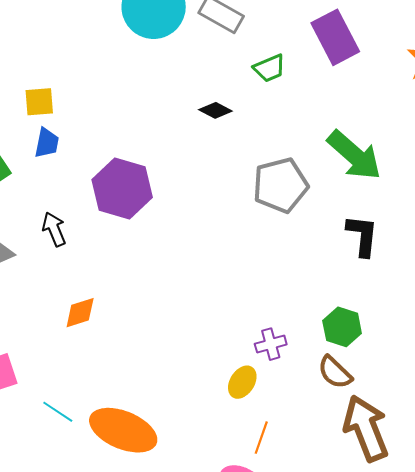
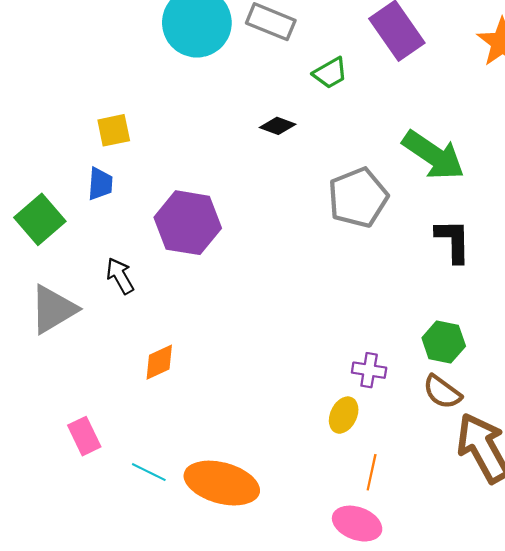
yellow square: (39, 102) -> (114, 130), moved
purple cross: (271, 344) -> (369, 370), turned 32

